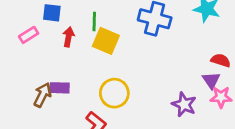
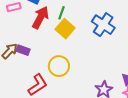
red arrow: (68, 37) -> (40, 17), size x1.6

